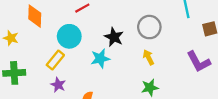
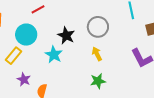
cyan star: (100, 59) -> (54, 55), turned -30
purple star: (58, 85) -> (24, 79), moved

